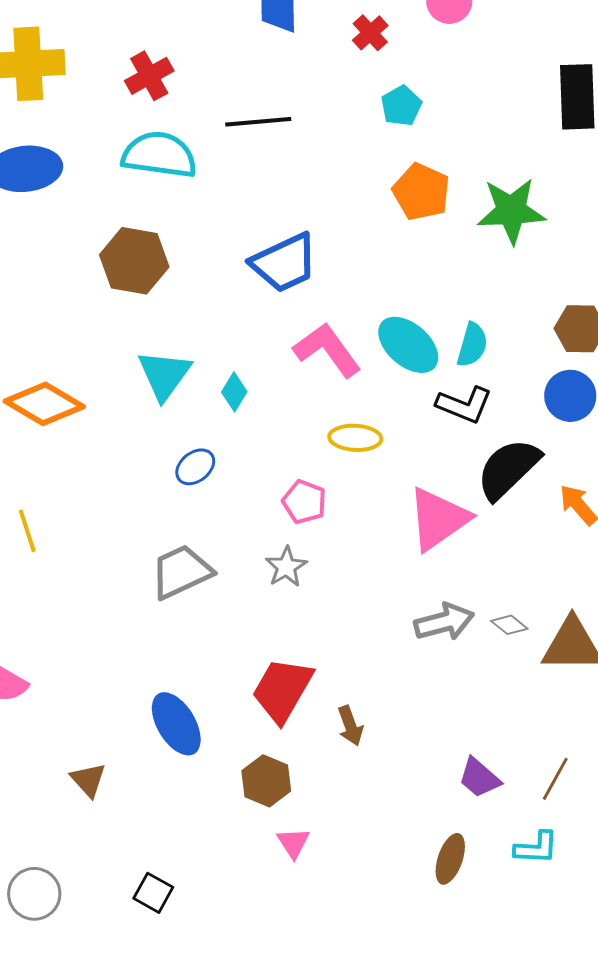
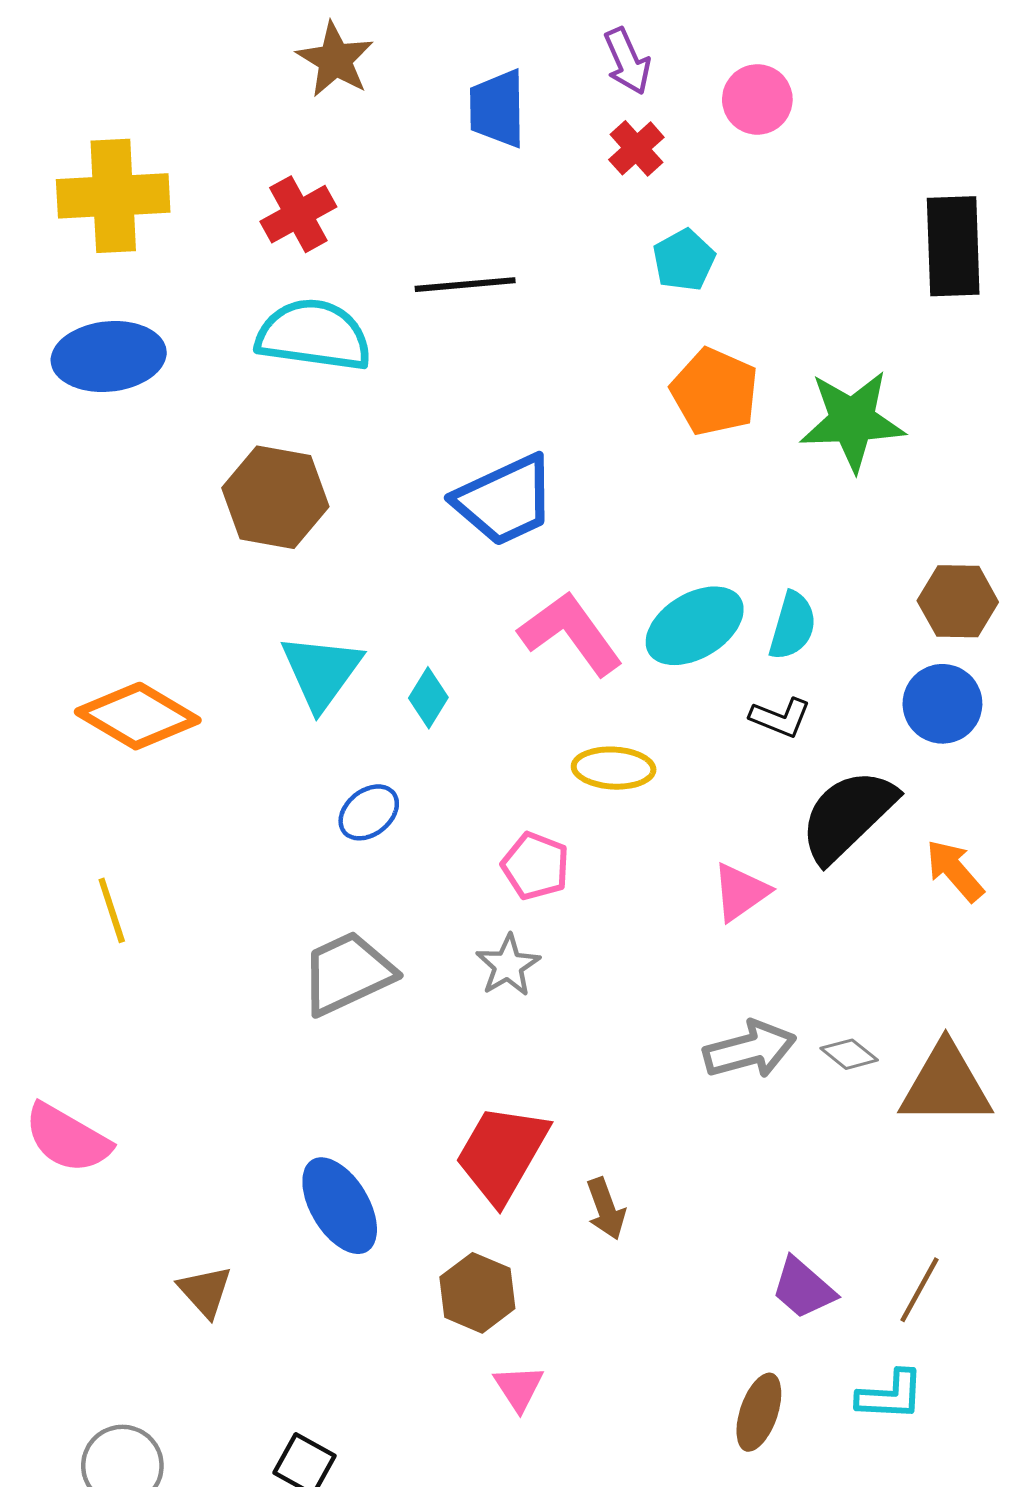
cyan ellipse: (408, 345) -> (695, 626), turned -72
black L-shape: (464, 405) -> (780, 718), size x0.7
pink triangle: (438, 519) -> (741, 892), size x0.6

